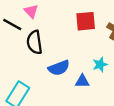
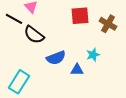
black semicircle: (34, 42) -> (34, 35), turned -45

